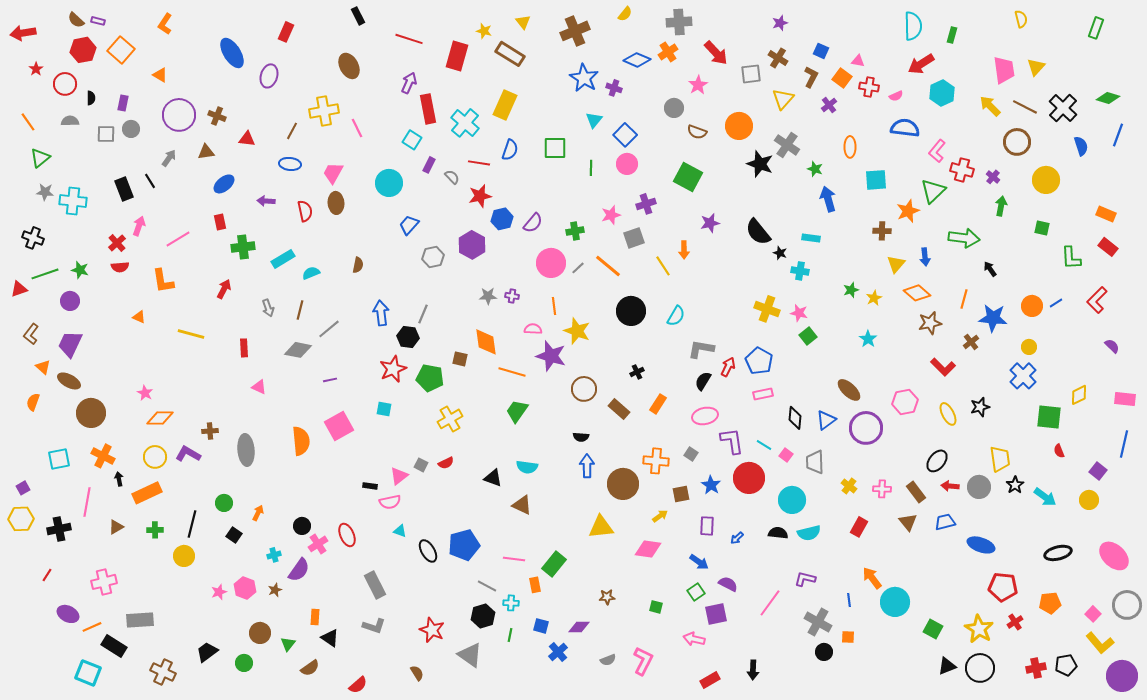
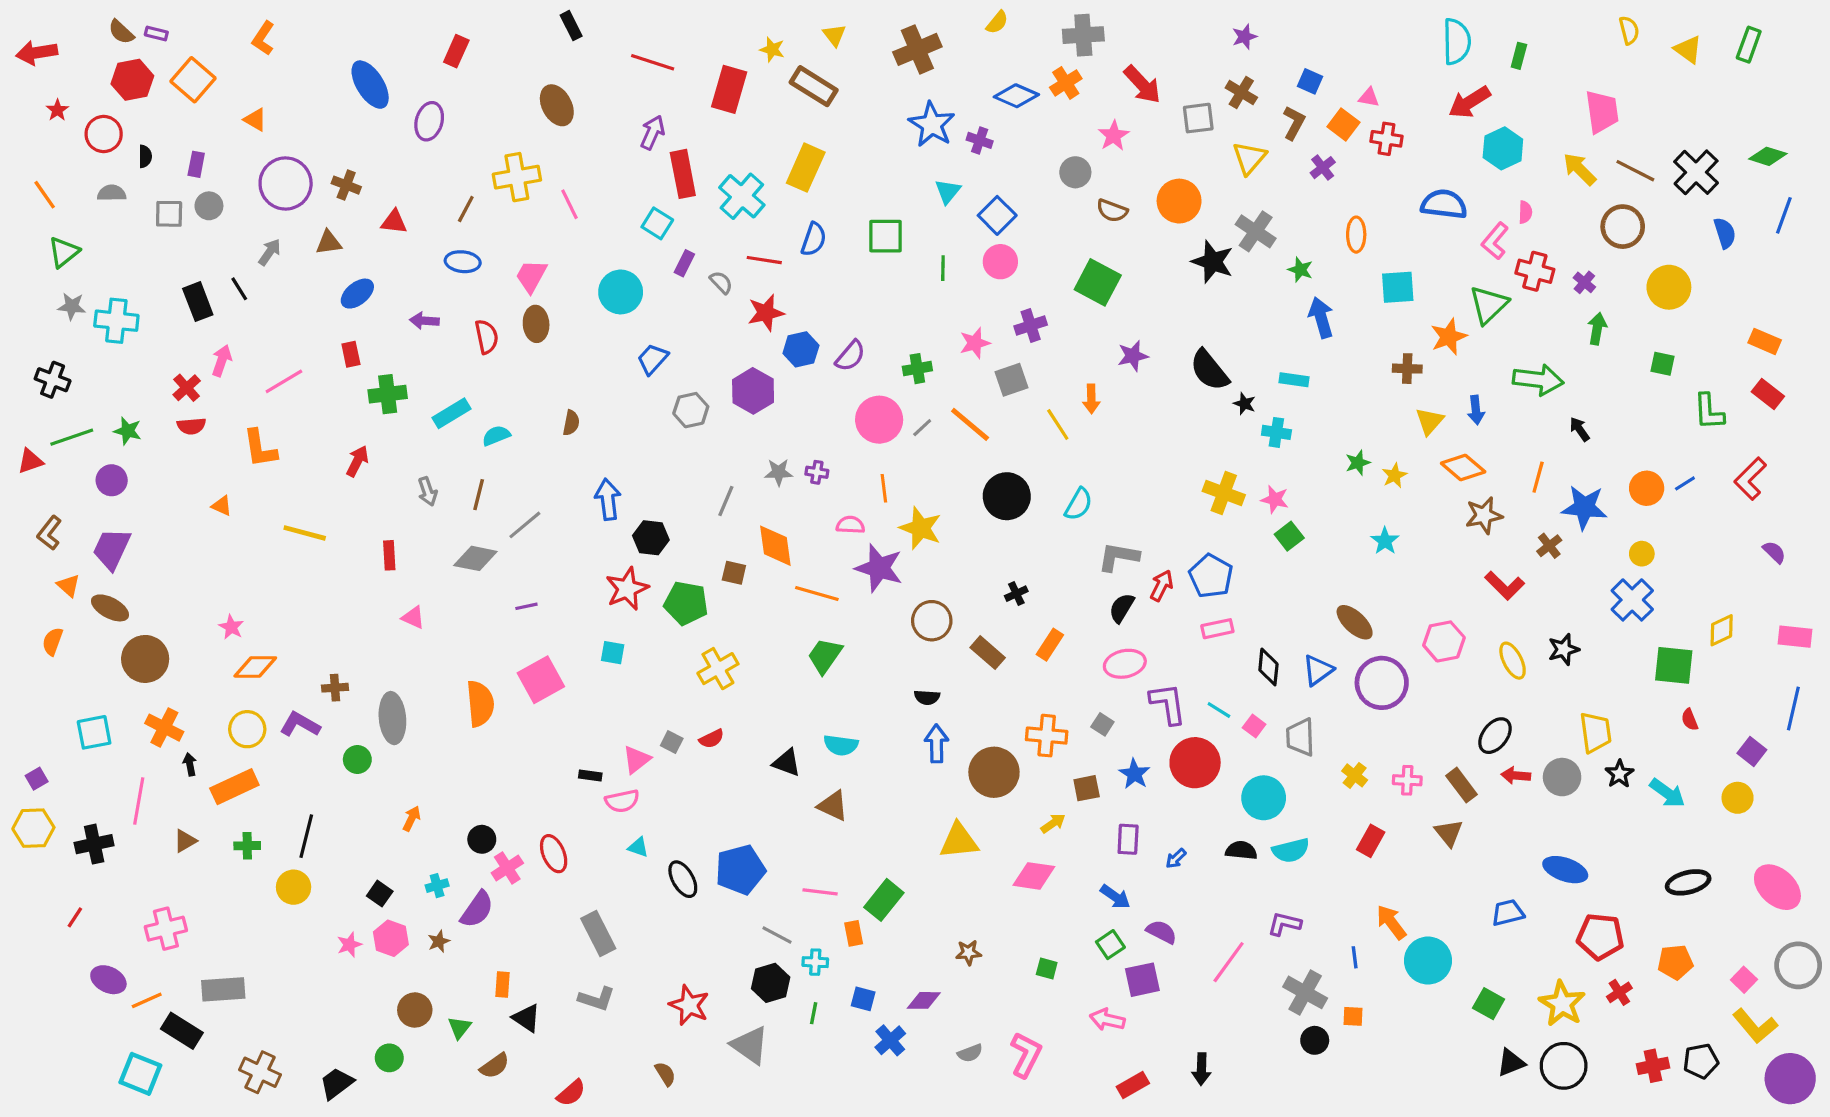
yellow triangle: (1036, 67) -> (1688, 49), moved, turned -36
pink semicircle: (896, 96) -> (1525, 212), moved, turned -64
gray line: (423, 314) -> (726, 501), moved
green circle: (224, 503) -> (357, 759), moved
blue trapezoid: (945, 522) -> (1508, 913), moved
black square: (234, 535) -> (380, 894), moved
black trapezoid: (207, 652) -> (337, 1083), moved

